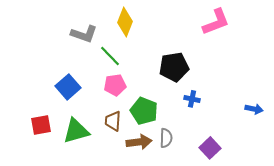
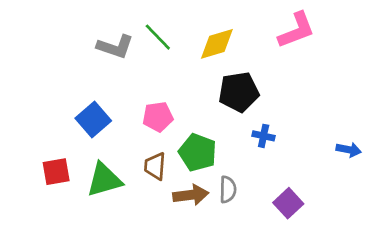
yellow diamond: (125, 22) -> (217, 44), moved, turned 52
green line: (110, 56) -> (158, 37), moved

